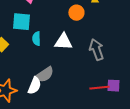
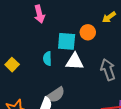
cyan square: (21, 22) -> (67, 41), moved

